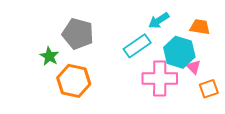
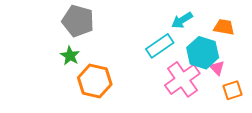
gray pentagon: (78, 34) -> (78, 21), moved
pink cross: (160, 79) -> (182, 79), turned -36

